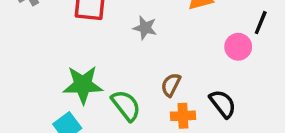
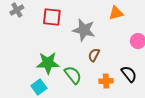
gray star: (145, 28) -> (84, 30), size x1.6
brown semicircle: (171, 85) -> (94, 55), moved

